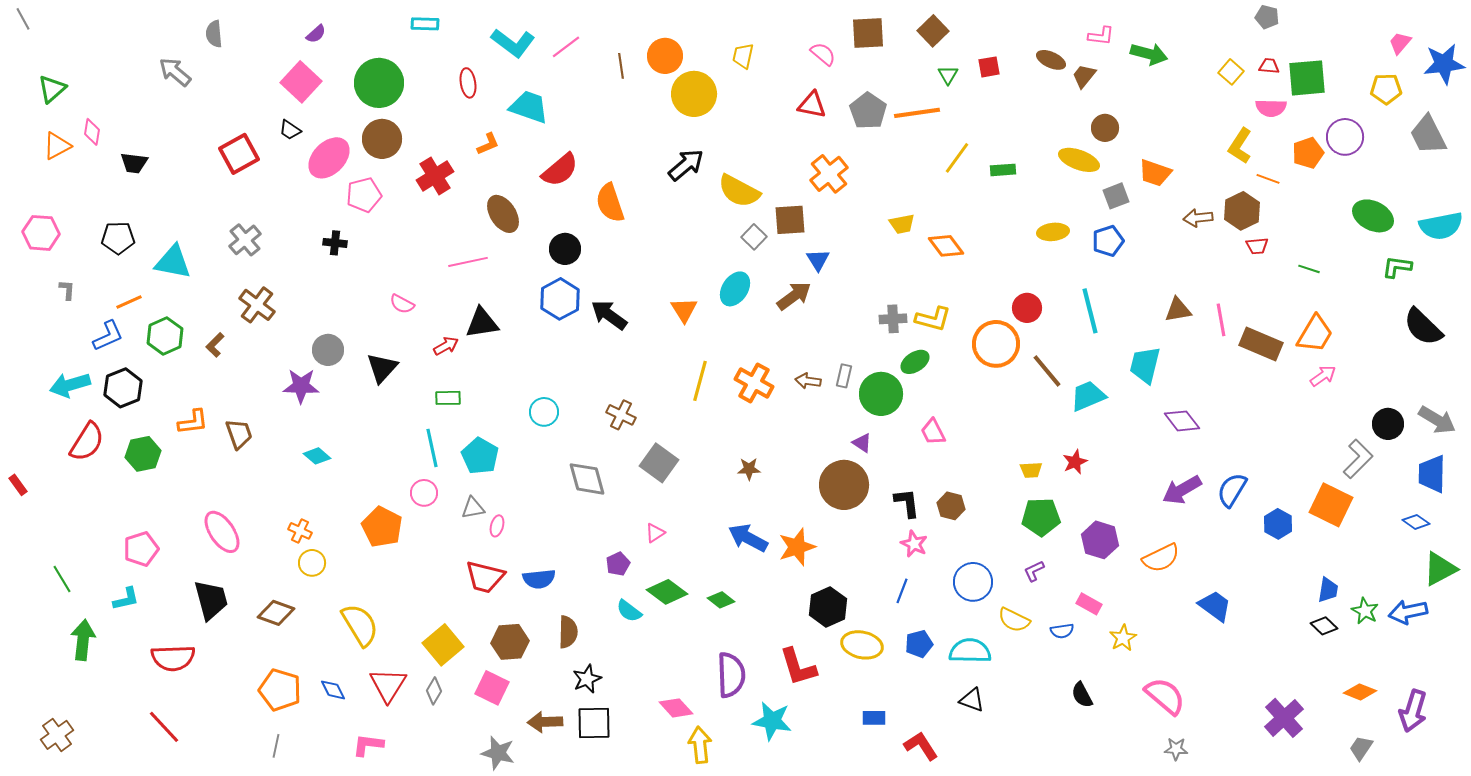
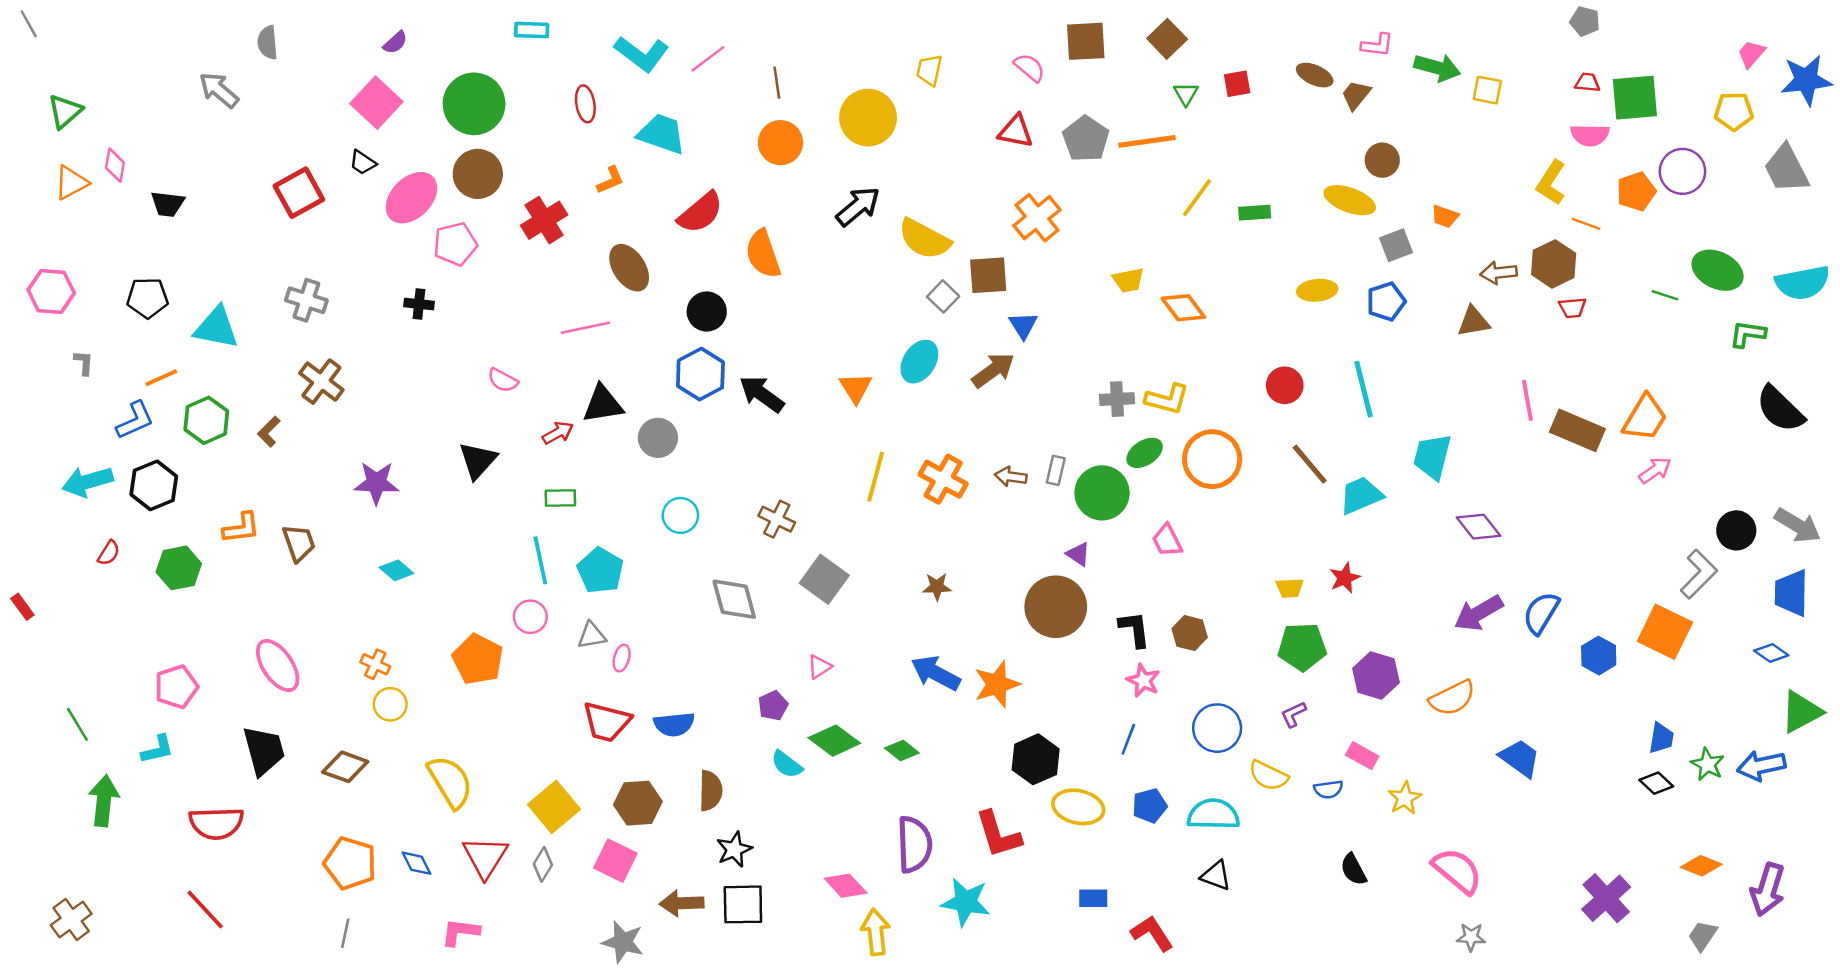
orange circle: (665, 56) -> (781, 143), moved
yellow square: (1231, 72) -> (1487, 90), moved, turned -30
orange trapezoid: (1155, 173) -> (1445, 216), size x0.7
gray cross: (245, 240) -> (306, 300), turned -32
green line: (1309, 269) -> (1665, 295), moved
brown triangle: (1178, 310) -> (1474, 322), moved
orange circle: (996, 344) -> (1212, 459), moved
gray circle: (328, 350) -> (658, 438), moved
red semicircle: (87, 442) -> (109, 553), size x0.5

